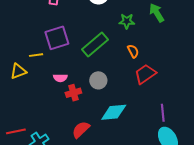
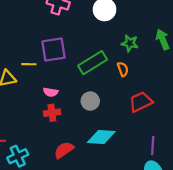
orange semicircle: (133, 51) -> (123, 69), moved
red cross: (73, 93) -> (52, 113), moved

